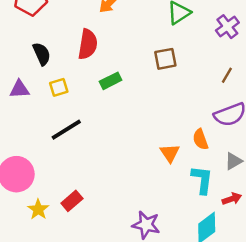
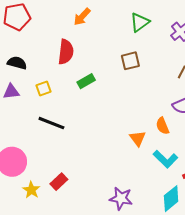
black semicircle: (42, 54) -> (17, 63), moved, turned -48
black line: (66, 130) -> (51, 123), turned 56
cyan L-shape: (202, 180) -> (165, 159), turned 130

